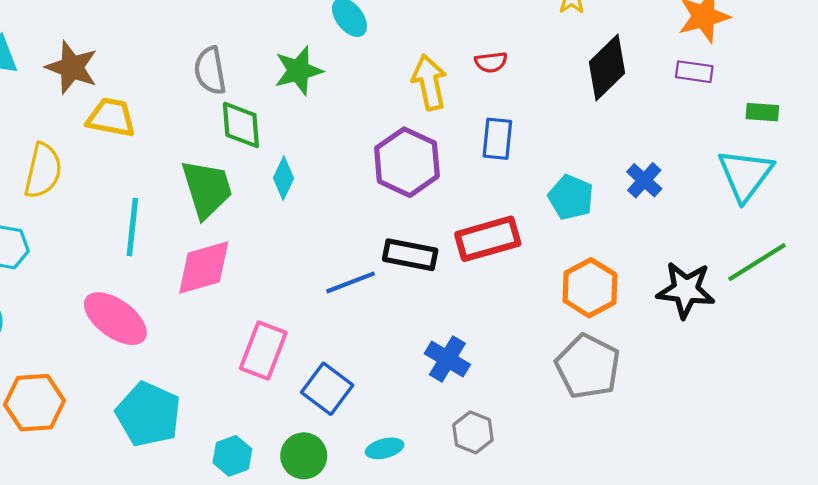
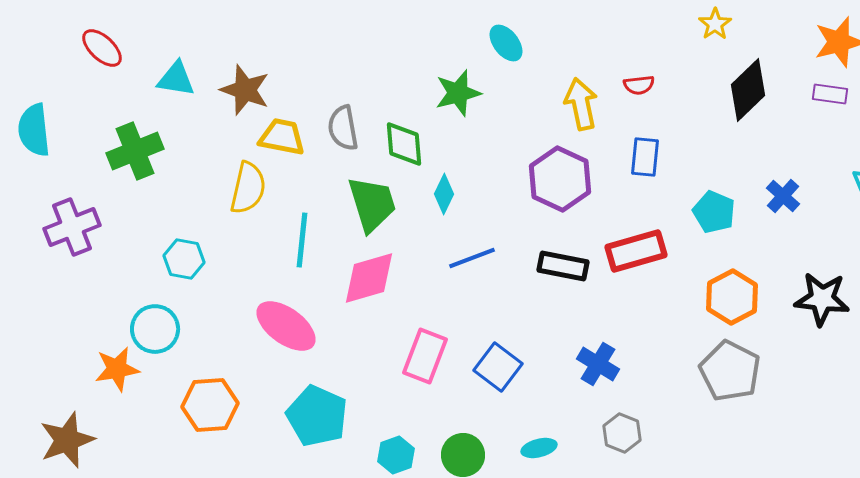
gray semicircle: (210, 71) -> (343, 128), moved
yellow semicircle: (43, 171) -> (248, 188), moved
blue line: (351, 282) -> (472, 258), moved
blue square: (327, 389) -> (498, 367), moved

